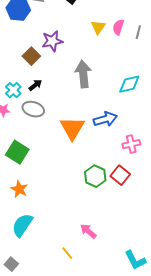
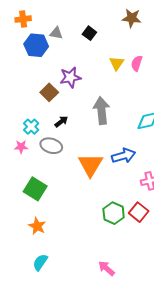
black arrow: (35, 85) -> (61, 122), moved
cyan semicircle: (22, 225) -> (40, 262), size x0.7

